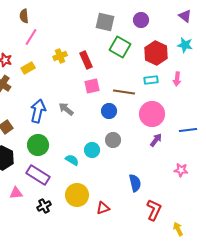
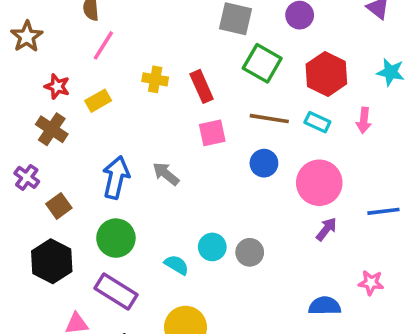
cyan star: (185, 45) -> (391, 72), moved
yellow cross: (60, 56) -> (155, 79), turned 32
cyan rectangle: (151, 80) -> (317, 122), turned 32
brown line: (124, 92) -> (269, 119), moved
blue circle: (109, 111) -> (264, 163), moved
gray circle: (113, 140) -> (250, 252), moved
blue semicircle: (135, 183) -> (325, 306), moved, turned -78

